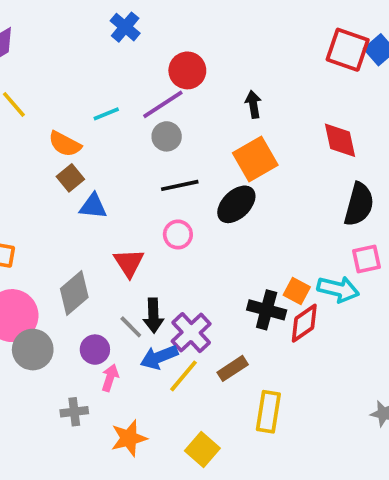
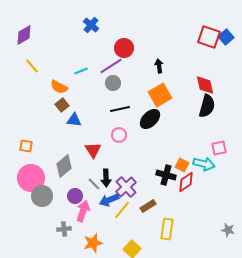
black semicircle: (359, 204) -> (207, 106), moved
pink arrow: (110, 378) -> (83, 211), size x1.5

